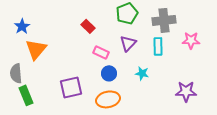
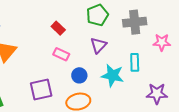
cyan rectangle: (158, 46) -> (135, 62), moved
pink rectangle: (101, 52) -> (61, 54), moved
cyan star: (142, 73) -> (113, 75), size x1.6

